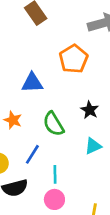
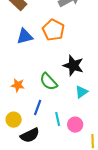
blue triangle: (32, 83) -> (25, 36), moved
black star: (90, 110) -> (73, 65), size x1.5
pink circle: (54, 199) -> (75, 125), moved

